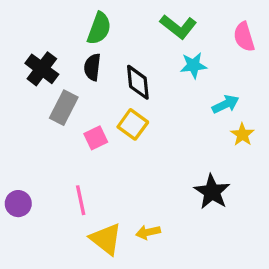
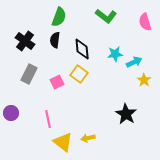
cyan star: (193, 65) -> (115, 54), moved
gray rectangle: (64, 108) -> (29, 74), moved
purple circle: (18, 204) -> (11, 113), moved

